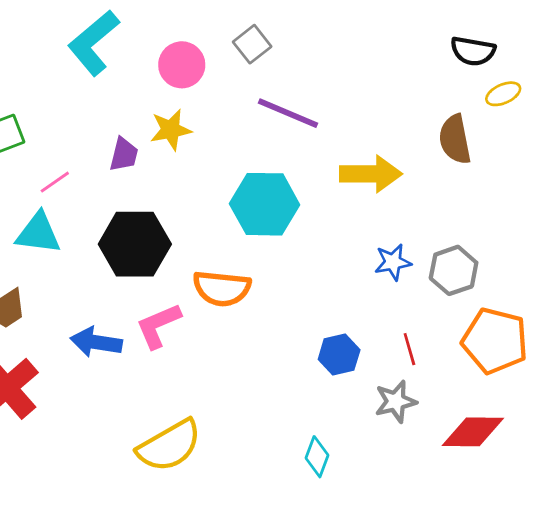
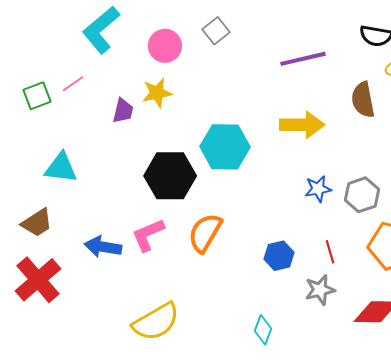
purple line: (288, 113) -> (303, 59), moved, turned -36
pink line: (55, 182) -> (73, 84), moved
black hexagon: (135, 244) -> (170, 176), moved
orange semicircle: (222, 288) -> (205, 233), moved, turned 114

